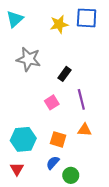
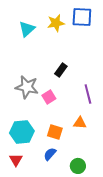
cyan triangle: (15, 19) -> (27, 29), moved
gray star: (29, 59) -> (27, 87), moved
purple line: (81, 99) -> (88, 94), moved
green circle: (71, 175) -> (78, 166), moved

